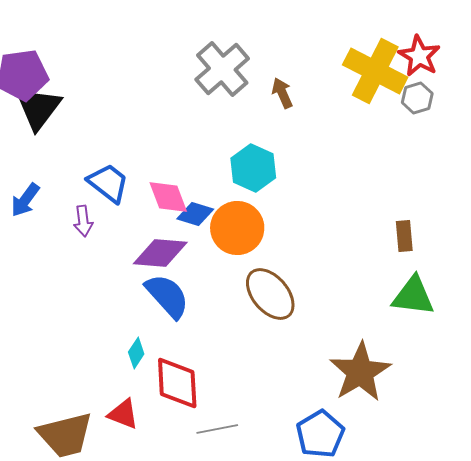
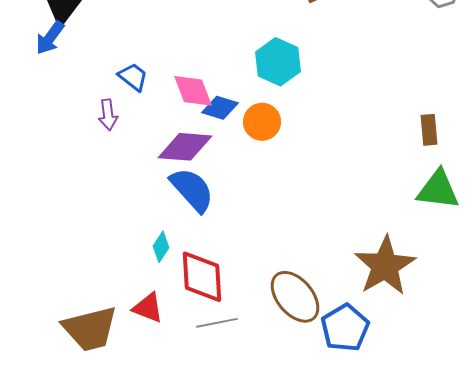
blue trapezoid: (108, 183) -> (133, 77), size x0.7
blue arrow: (25, 200) -> (50, 38), moved
orange circle: (237, 228) -> (262, 122), size x0.7
brown ellipse: (270, 294) -> (295, 297), moved
gray line: (217, 429) -> (217, 323), moved

